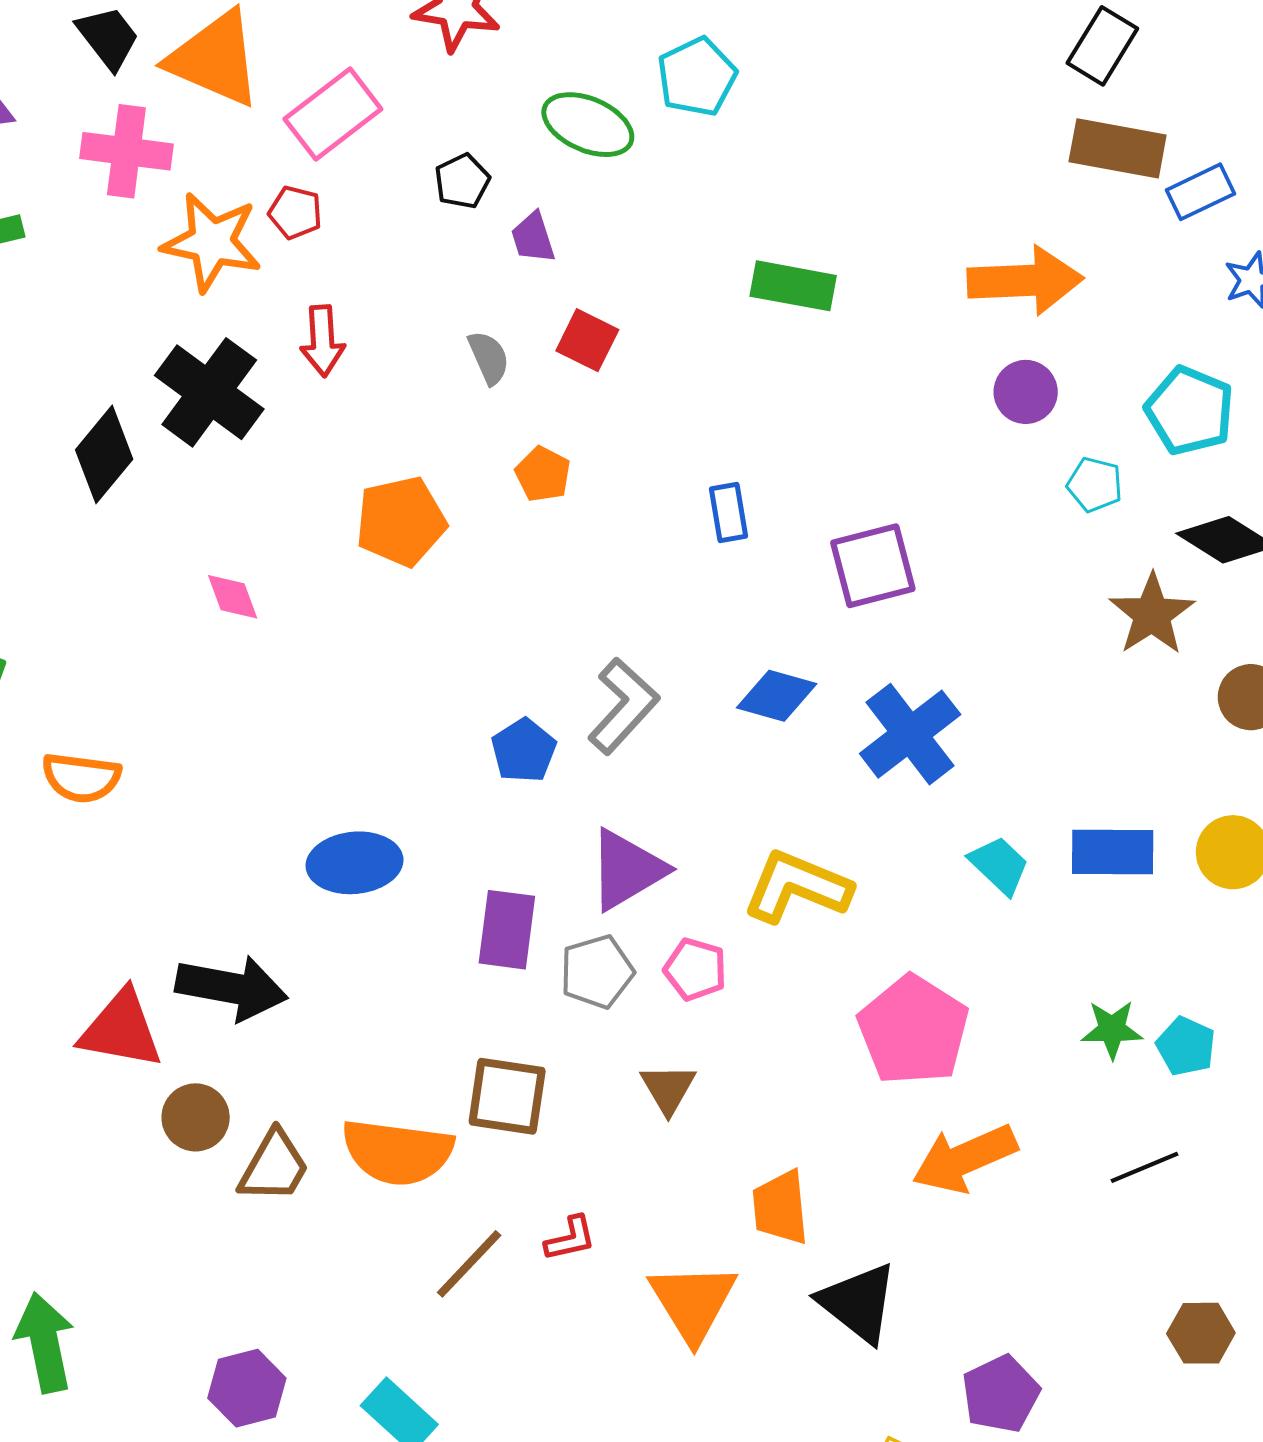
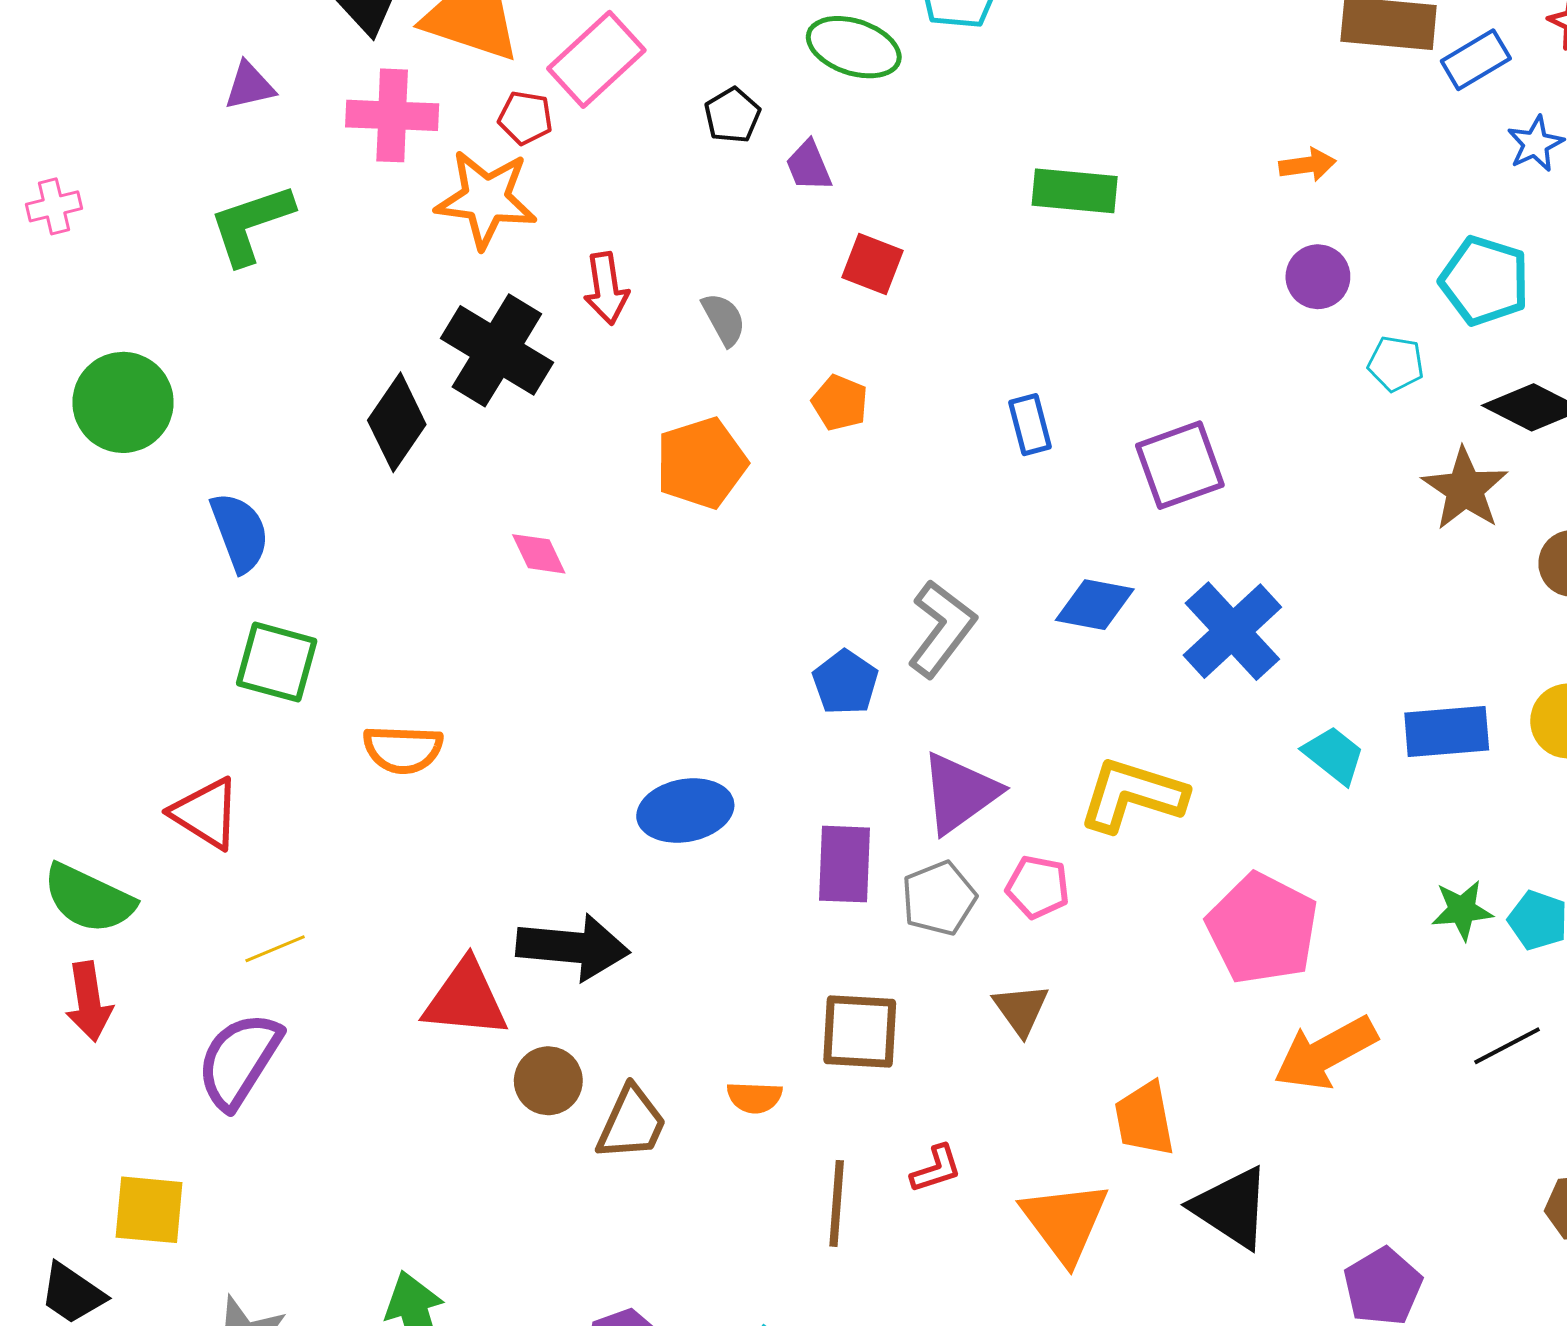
red pentagon: (295, 212) -> (525, 118), moved
orange arrow: (1025, 281) -> (1307, 165), size x0.5
gray semicircle: (489, 358) -> (724, 319), moved
orange semicircle: (397, 1152) -> (754, 1097), size x0.5
brown line: (469, 1264) -> (837, 1203), turned -34

